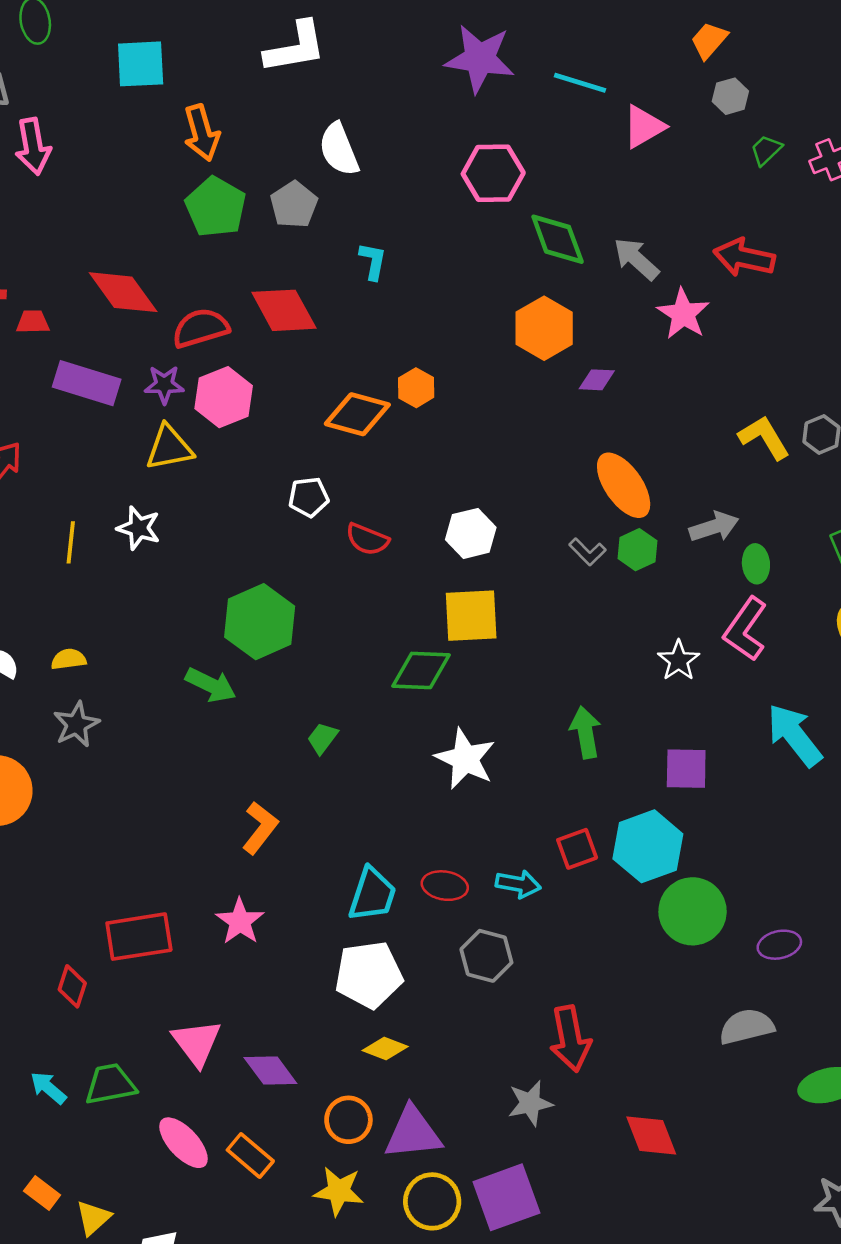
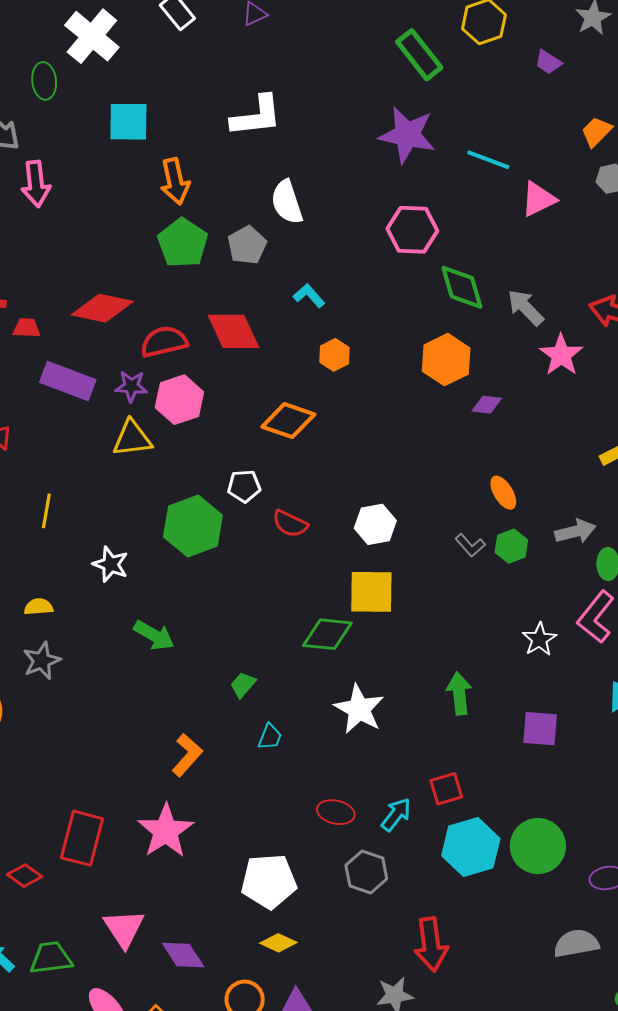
cyan L-shape: (373, 261) -> (309, 296), turned -56
red diamond: (123, 292) -> (102, 308), turned -46
orange hexagon: (416, 388) -> (335, 355), moved
orange ellipse: (624, 485) -> (503, 493), size x0.6
white star: (139, 528) -> (111, 564), moved
green hexagon: (260, 622) -> (193, 526), moved
cyan hexagon: (648, 846) -> (471, 847), moved
cyan arrow: (518, 884) -> (396, 815), turned -66
cyan trapezoid: (372, 894) -> (270, 737), moved, size x0.6
pink star: (240, 921) -> (166, 831), size x1.4
red rectangle: (139, 937) -> (82, 838), turned -70
red diamond: (72, 986) -> (25, 876), turned -76

